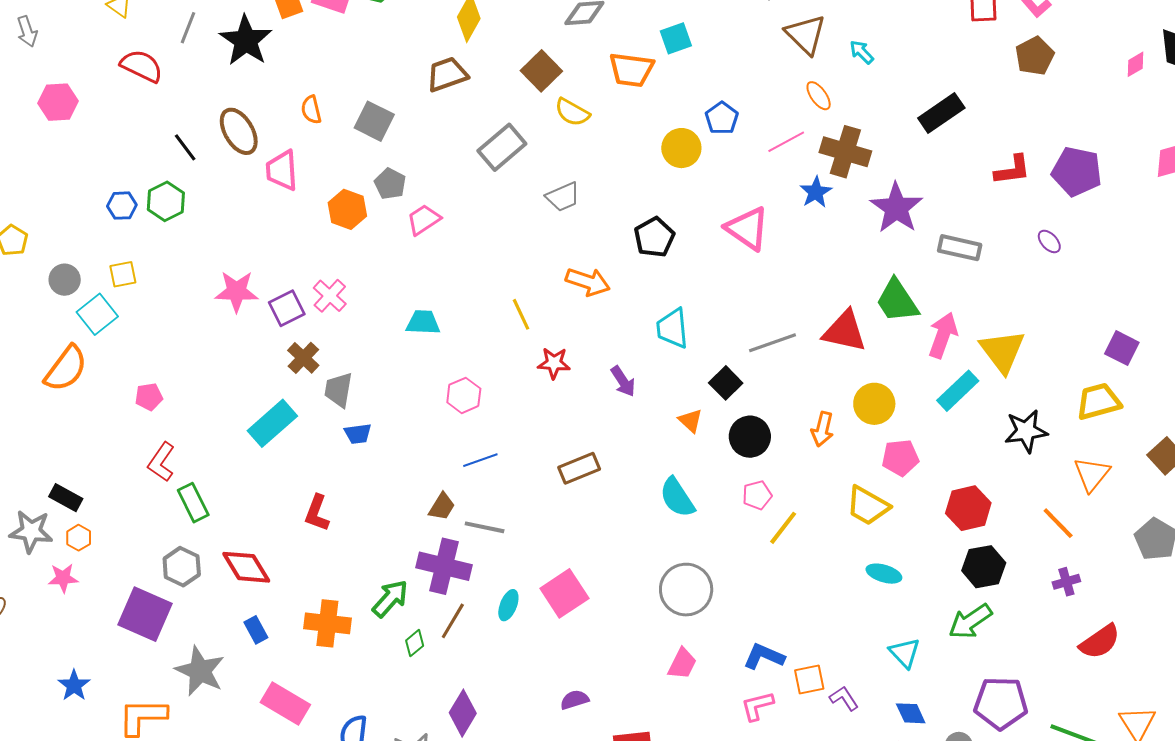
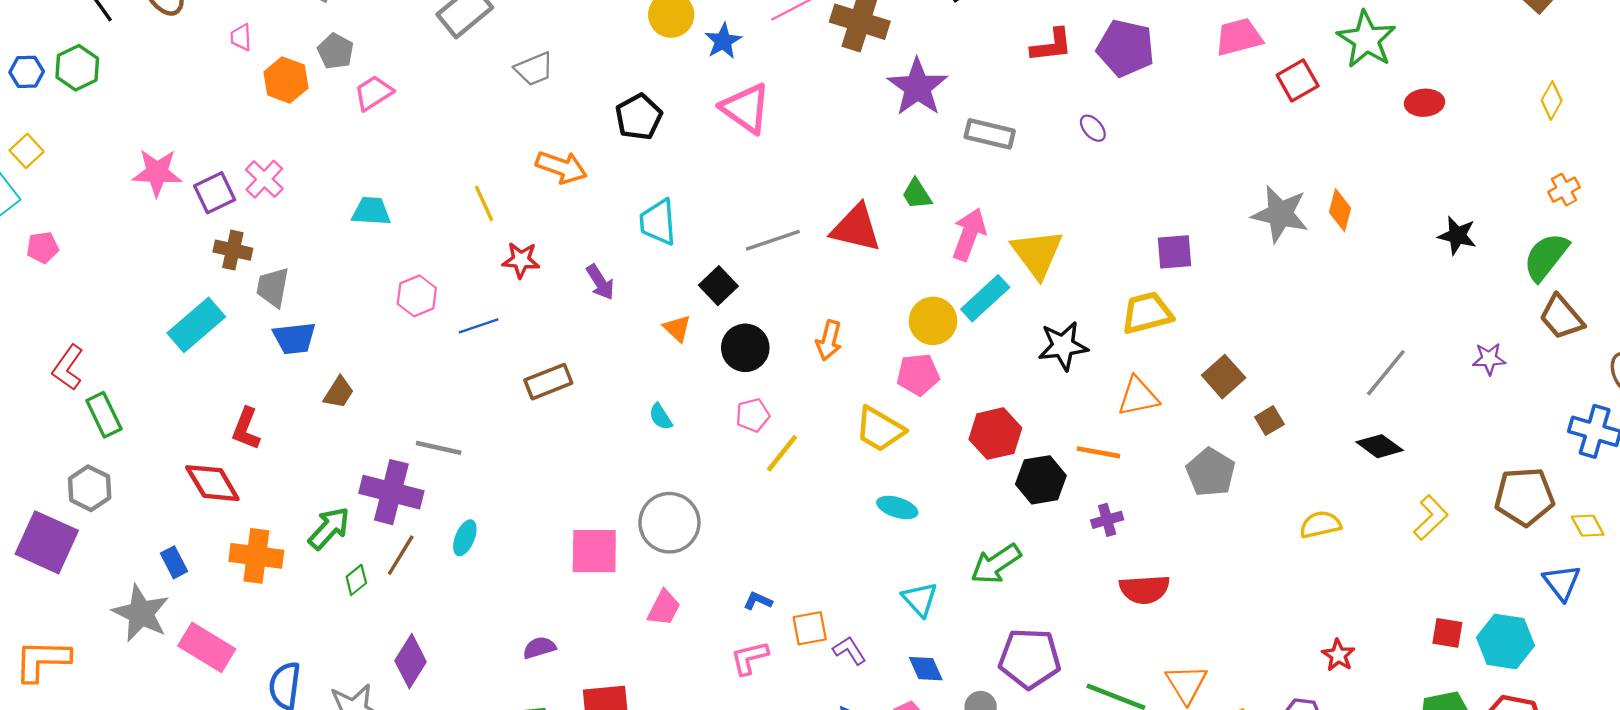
pink trapezoid: (282, 170) -> (241, 37), moved, size x0.6
blue star: (816, 192) -> (723, 41), moved
yellow square: (123, 274) -> (27, 151), turned -32
green trapezoid: (897, 301) -> (917, 194), size x0.6
purple square: (1122, 348) -> (1175, 252), turned -32
brown cross: (303, 358) -> (233, 250), turned -32
pink pentagon: (149, 397) -> (43, 248), moved
yellow circle: (874, 404) -> (933, 321), moved
blue trapezoid: (358, 434) -> (294, 338), size x1.4
blue line: (480, 460) -> (479, 326), moved
orange triangle: (1092, 474) -> (1138, 397), turned 39
cyan semicircle: (677, 498) -> (661, 417), size x0.6
brown trapezoid: (442, 506) -> (339, 392), moved
orange line: (1058, 523) -> (1098, 452), turned -36
red diamond: (246, 567) -> (212, 483), moved
black hexagon: (984, 567) -> (1041, 480), moved
pink square: (564, 593) -> (594, 551), moved, turned 33
red semicircle: (1100, 642) -> (1145, 589), turned 30
blue L-shape: (764, 656) -> (758, 601), size x0.6
gray star: (200, 671) -> (141, 613), moved

